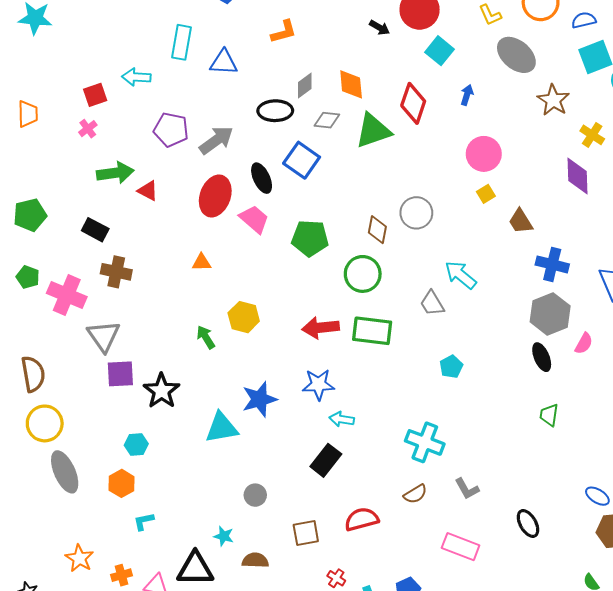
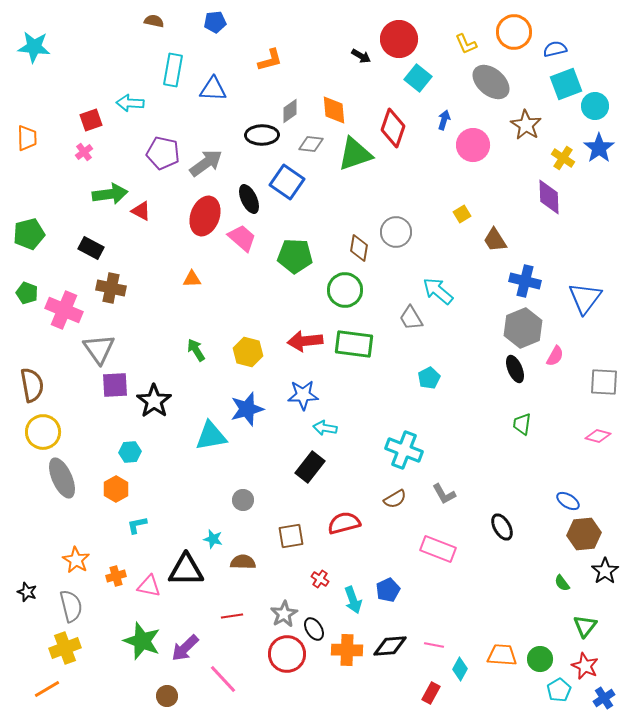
pink circle: (484, 154) -> (473, 145), moved
yellow hexagon: (244, 317) -> (248, 352), moved

